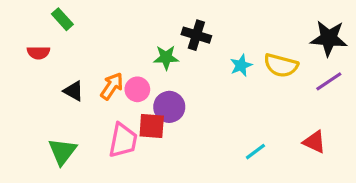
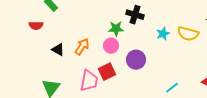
pink circle: (137, 89) -> (111, 46), moved
purple circle: (169, 107) -> (136, 60), moved
red square: (152, 126) -> (107, 72), turned -30

